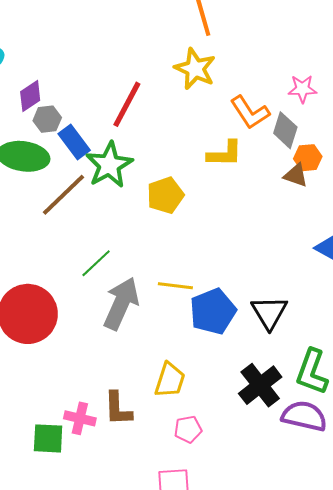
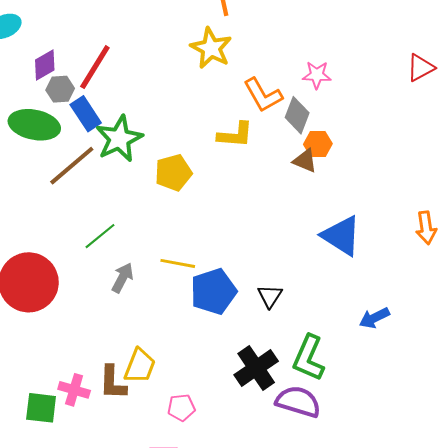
red line: (127, 104) -> (95, 67), moved
gray arrow: (121, 303) -> (123, 278), size x0.6
black triangle: (269, 312) -> (270, 296), size x0.7
yellow trapezoid: (170, 380) -> (140, 366), moved

